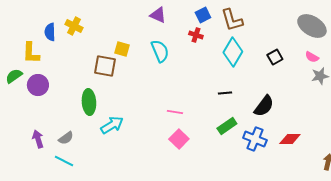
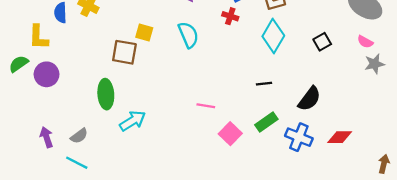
pink square: (179, 139) -> (230, 134), moved

